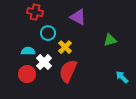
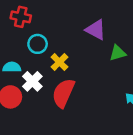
purple triangle: (78, 17) -> (96, 30), moved

